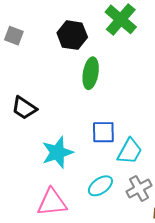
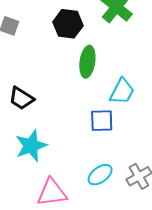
cyan trapezoid: (130, 151) -> (122, 91), moved
cyan star: (57, 152) -> (31, 146), moved

